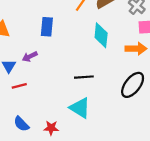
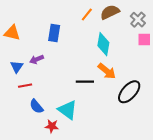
orange arrow: (136, 49) -> (107, 71), moved, turned 36
cyan triangle: (80, 108) -> (67, 110), moved
blue semicircle: (21, 124) -> (36, 106), moved

